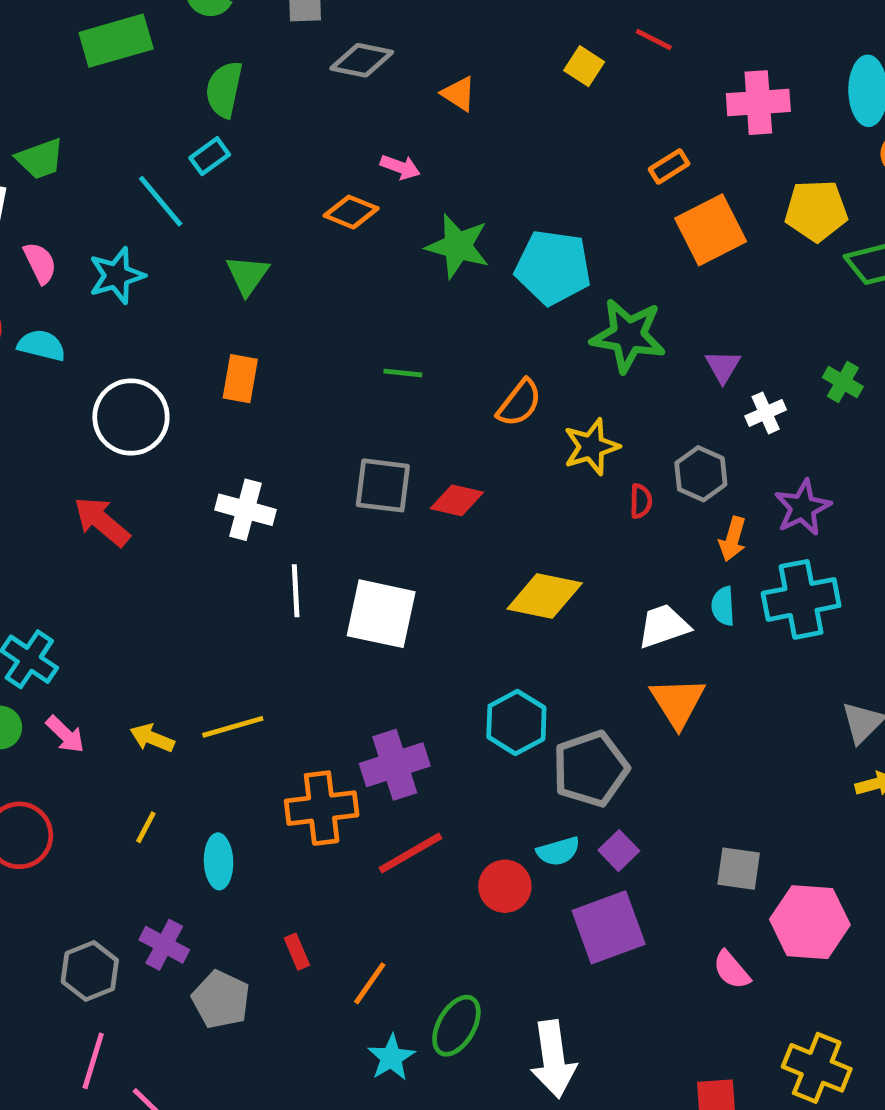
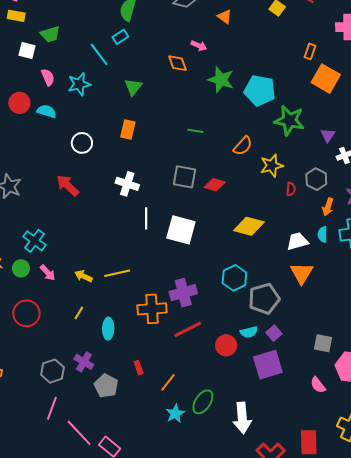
orange rectangle: (669, 166) -> (310, 51), turned -42
orange diamond: (351, 212) -> (178, 63), turned 45
orange square: (711, 230) -> (326, 79), turned -36
white circle: (131, 417) -> (82, 143), size x0.7

